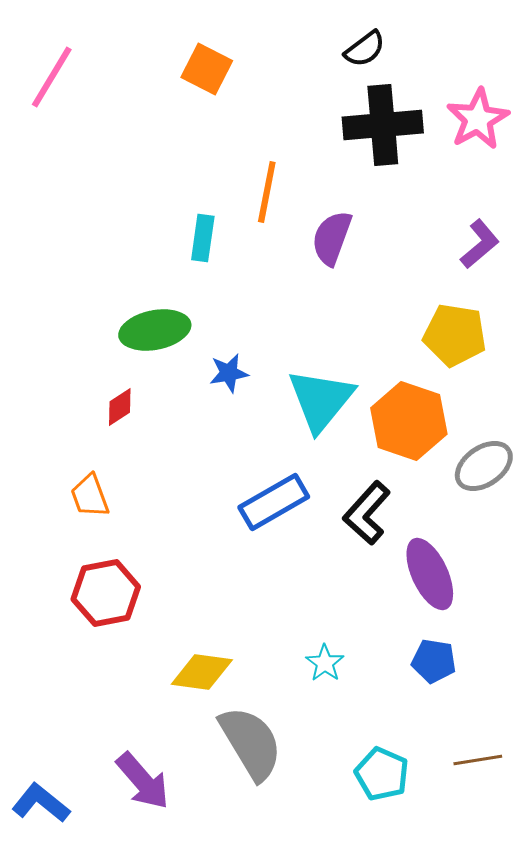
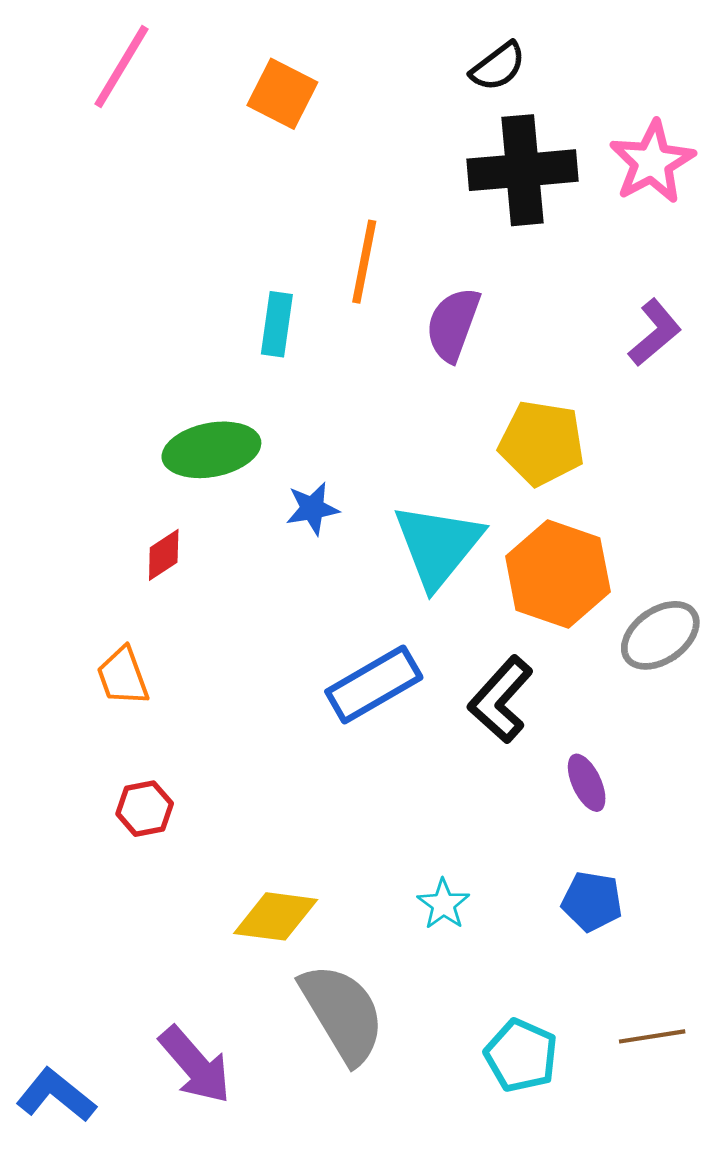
pink line: (52, 77) -> (121, 67), moved
yellow pentagon: (455, 335) -> (542, 443), moved
purple ellipse: (430, 574) -> (587, 783), size x0.6
red hexagon: (106, 593) -> (145, 809), size x0.6

